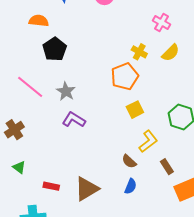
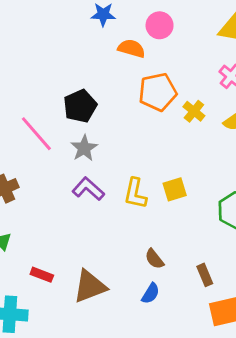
orange semicircle: (39, 21) -> (131, 48), moved
black pentagon: (55, 49) -> (80, 106), moved
orange pentagon: (125, 76) -> (158, 92), moved
yellow L-shape: (148, 141) -> (135, 193), moved, turned 130

